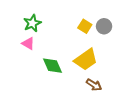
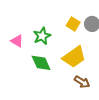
green star: (32, 23) -> (42, 36), moved

